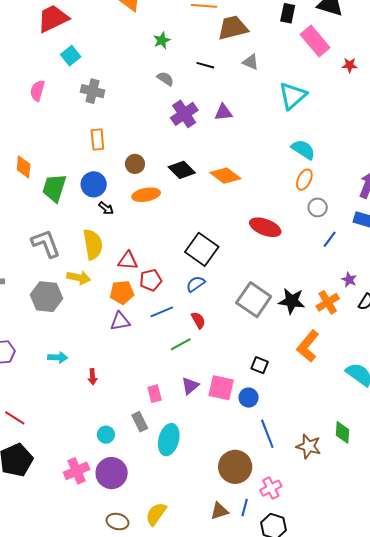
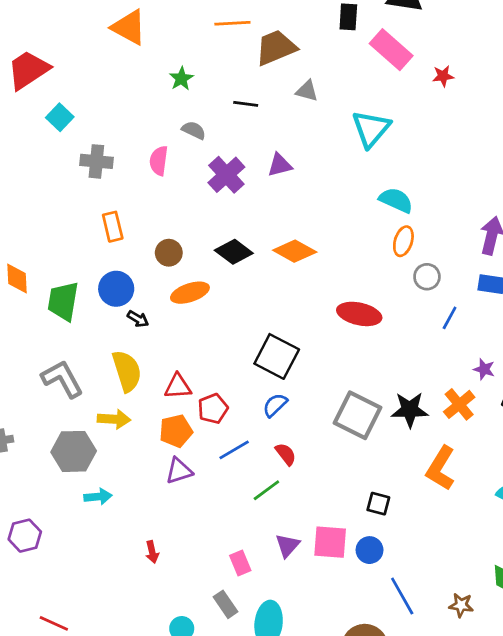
pink semicircle: (37, 91) -> (159, 161), moved
cyan arrow: (58, 357) -> (98, 497), moved
brown star: (309, 446) -> (461, 605), size x0.7

